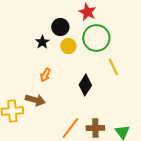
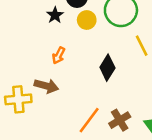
brown cross: (95, 128) -> (120, 120), turned -30

